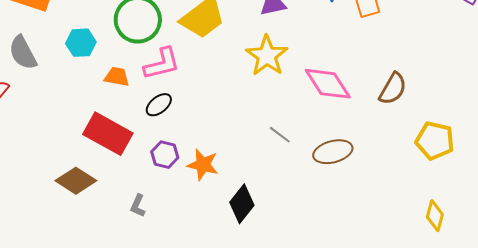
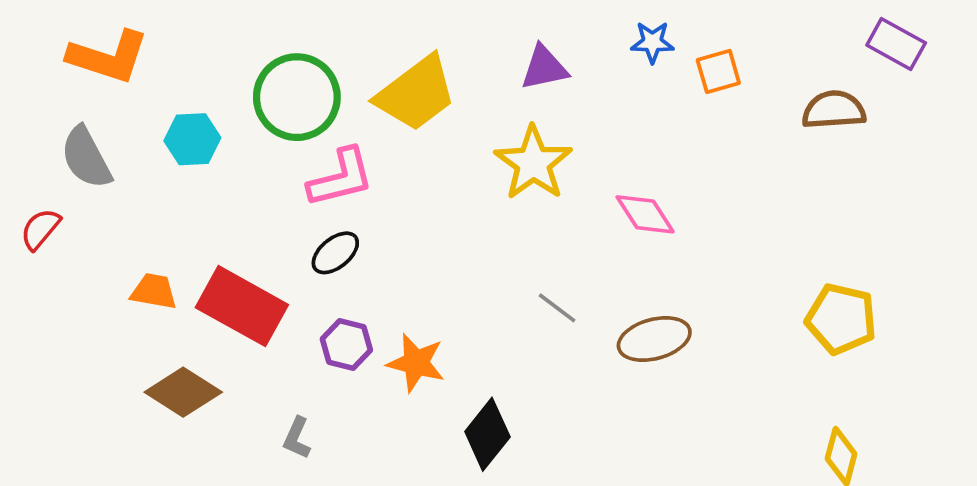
orange trapezoid: (117, 77) -> (154, 291), moved
pink diamond: (328, 84) -> (645, 214), size x0.7
brown semicircle: (393, 89) -> (834, 110), moved, turned -124

